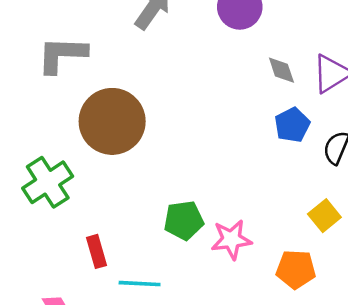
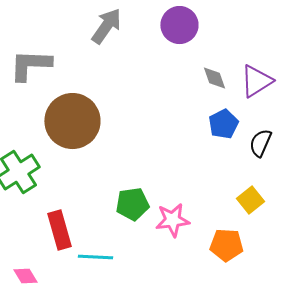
red rectangle: (97, 251) -> (59, 230), size x1.4

